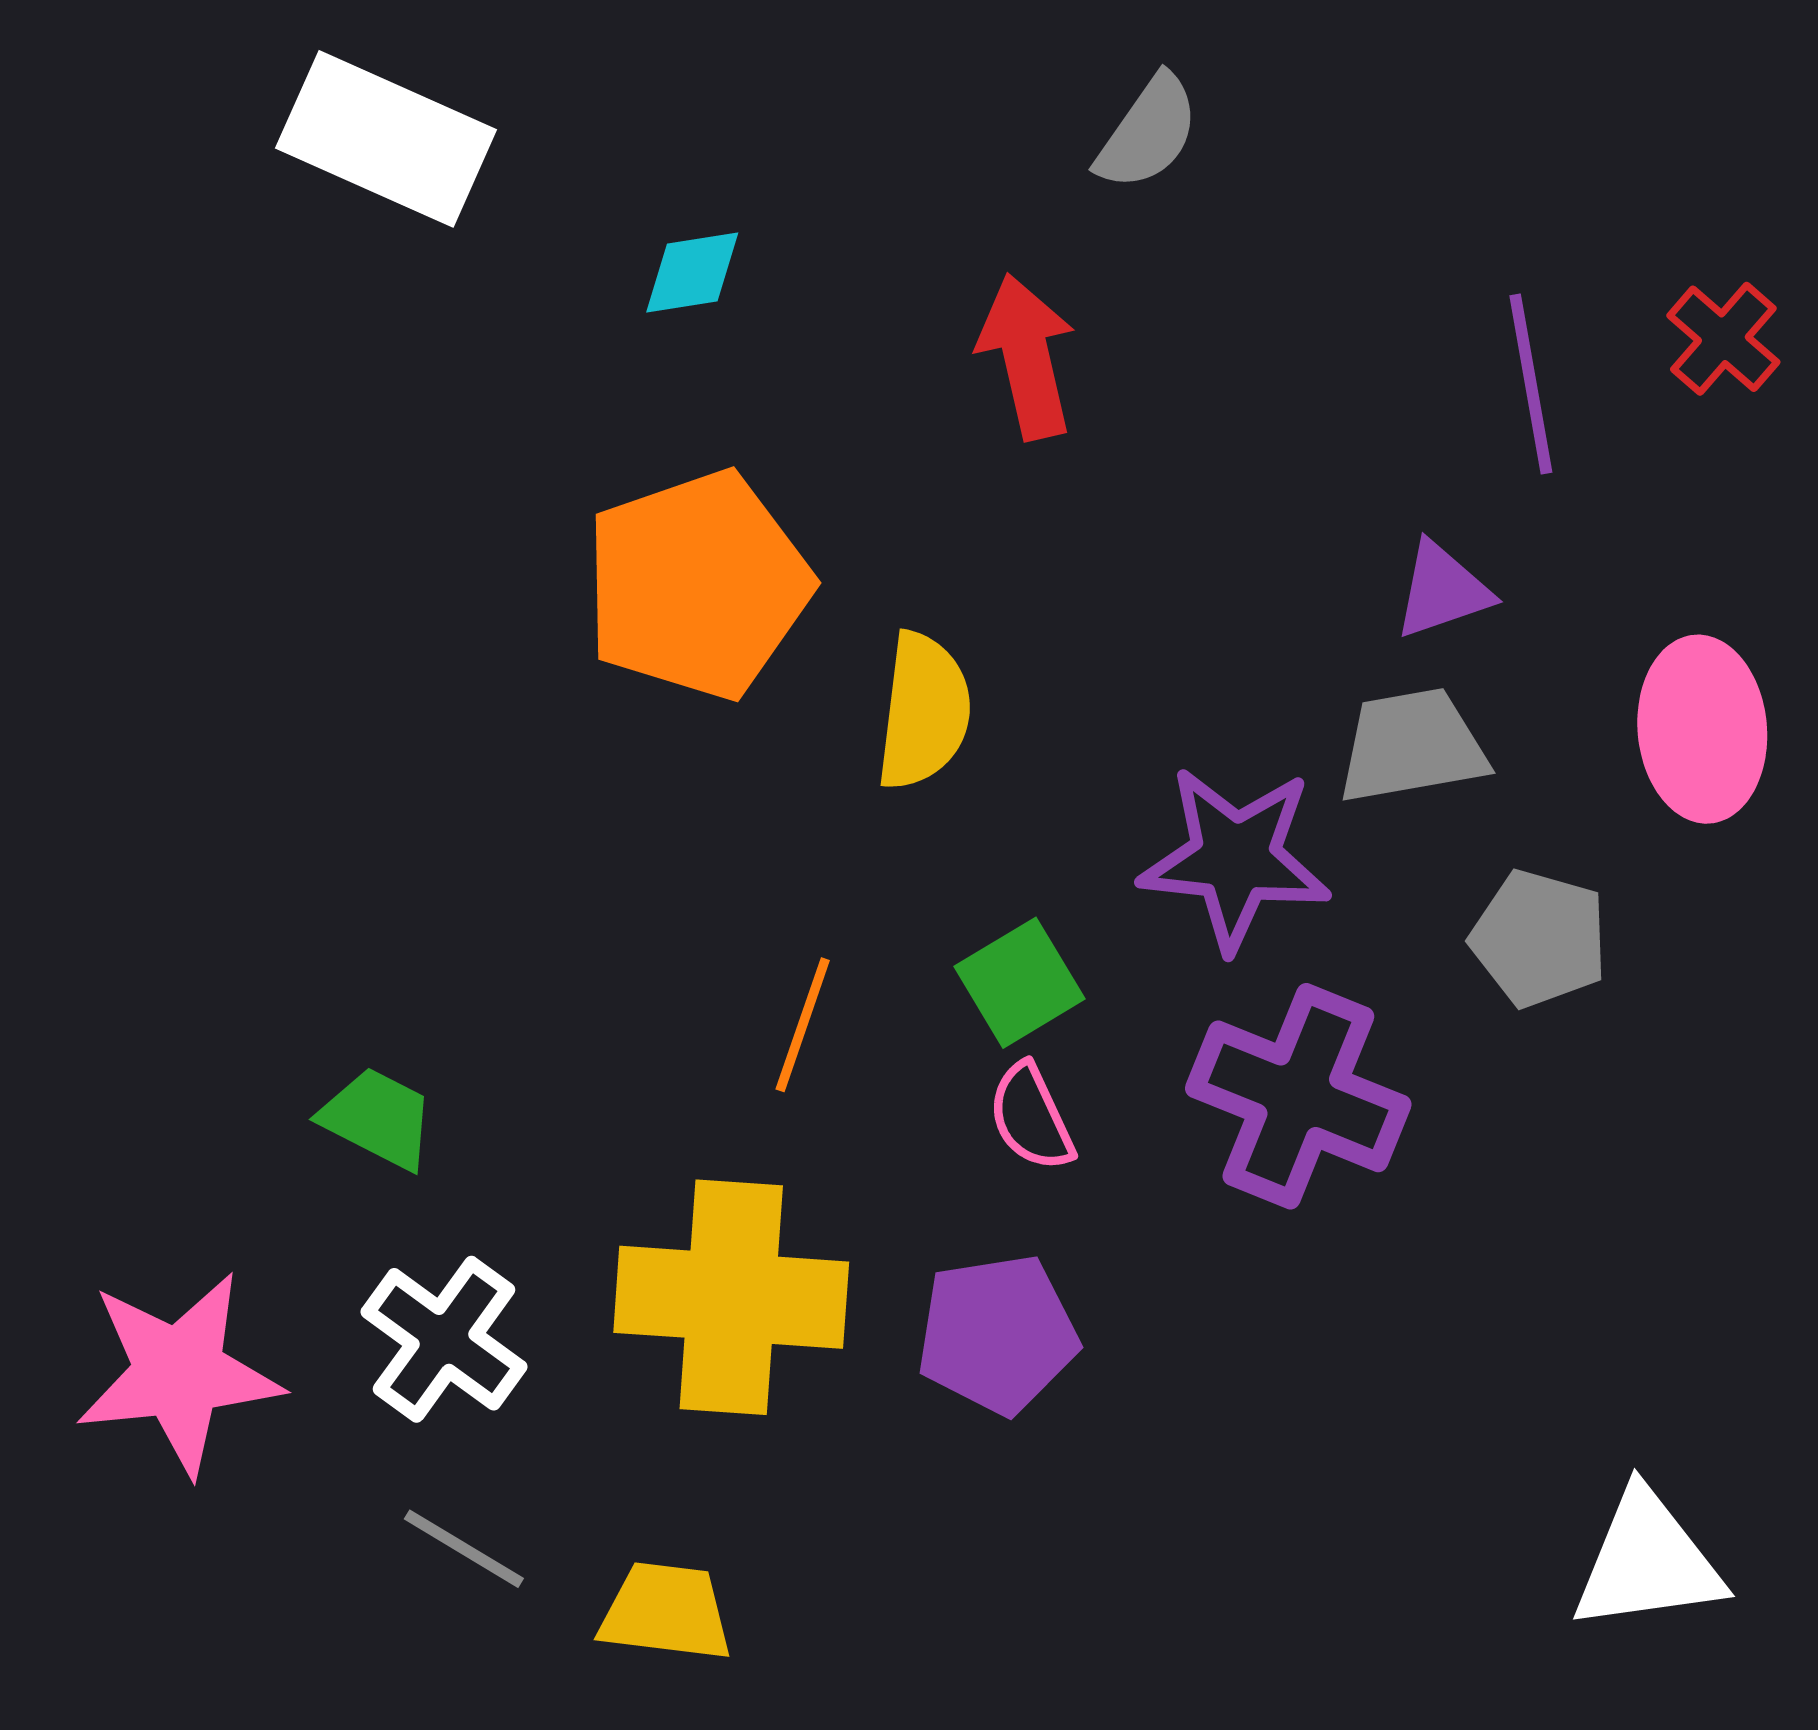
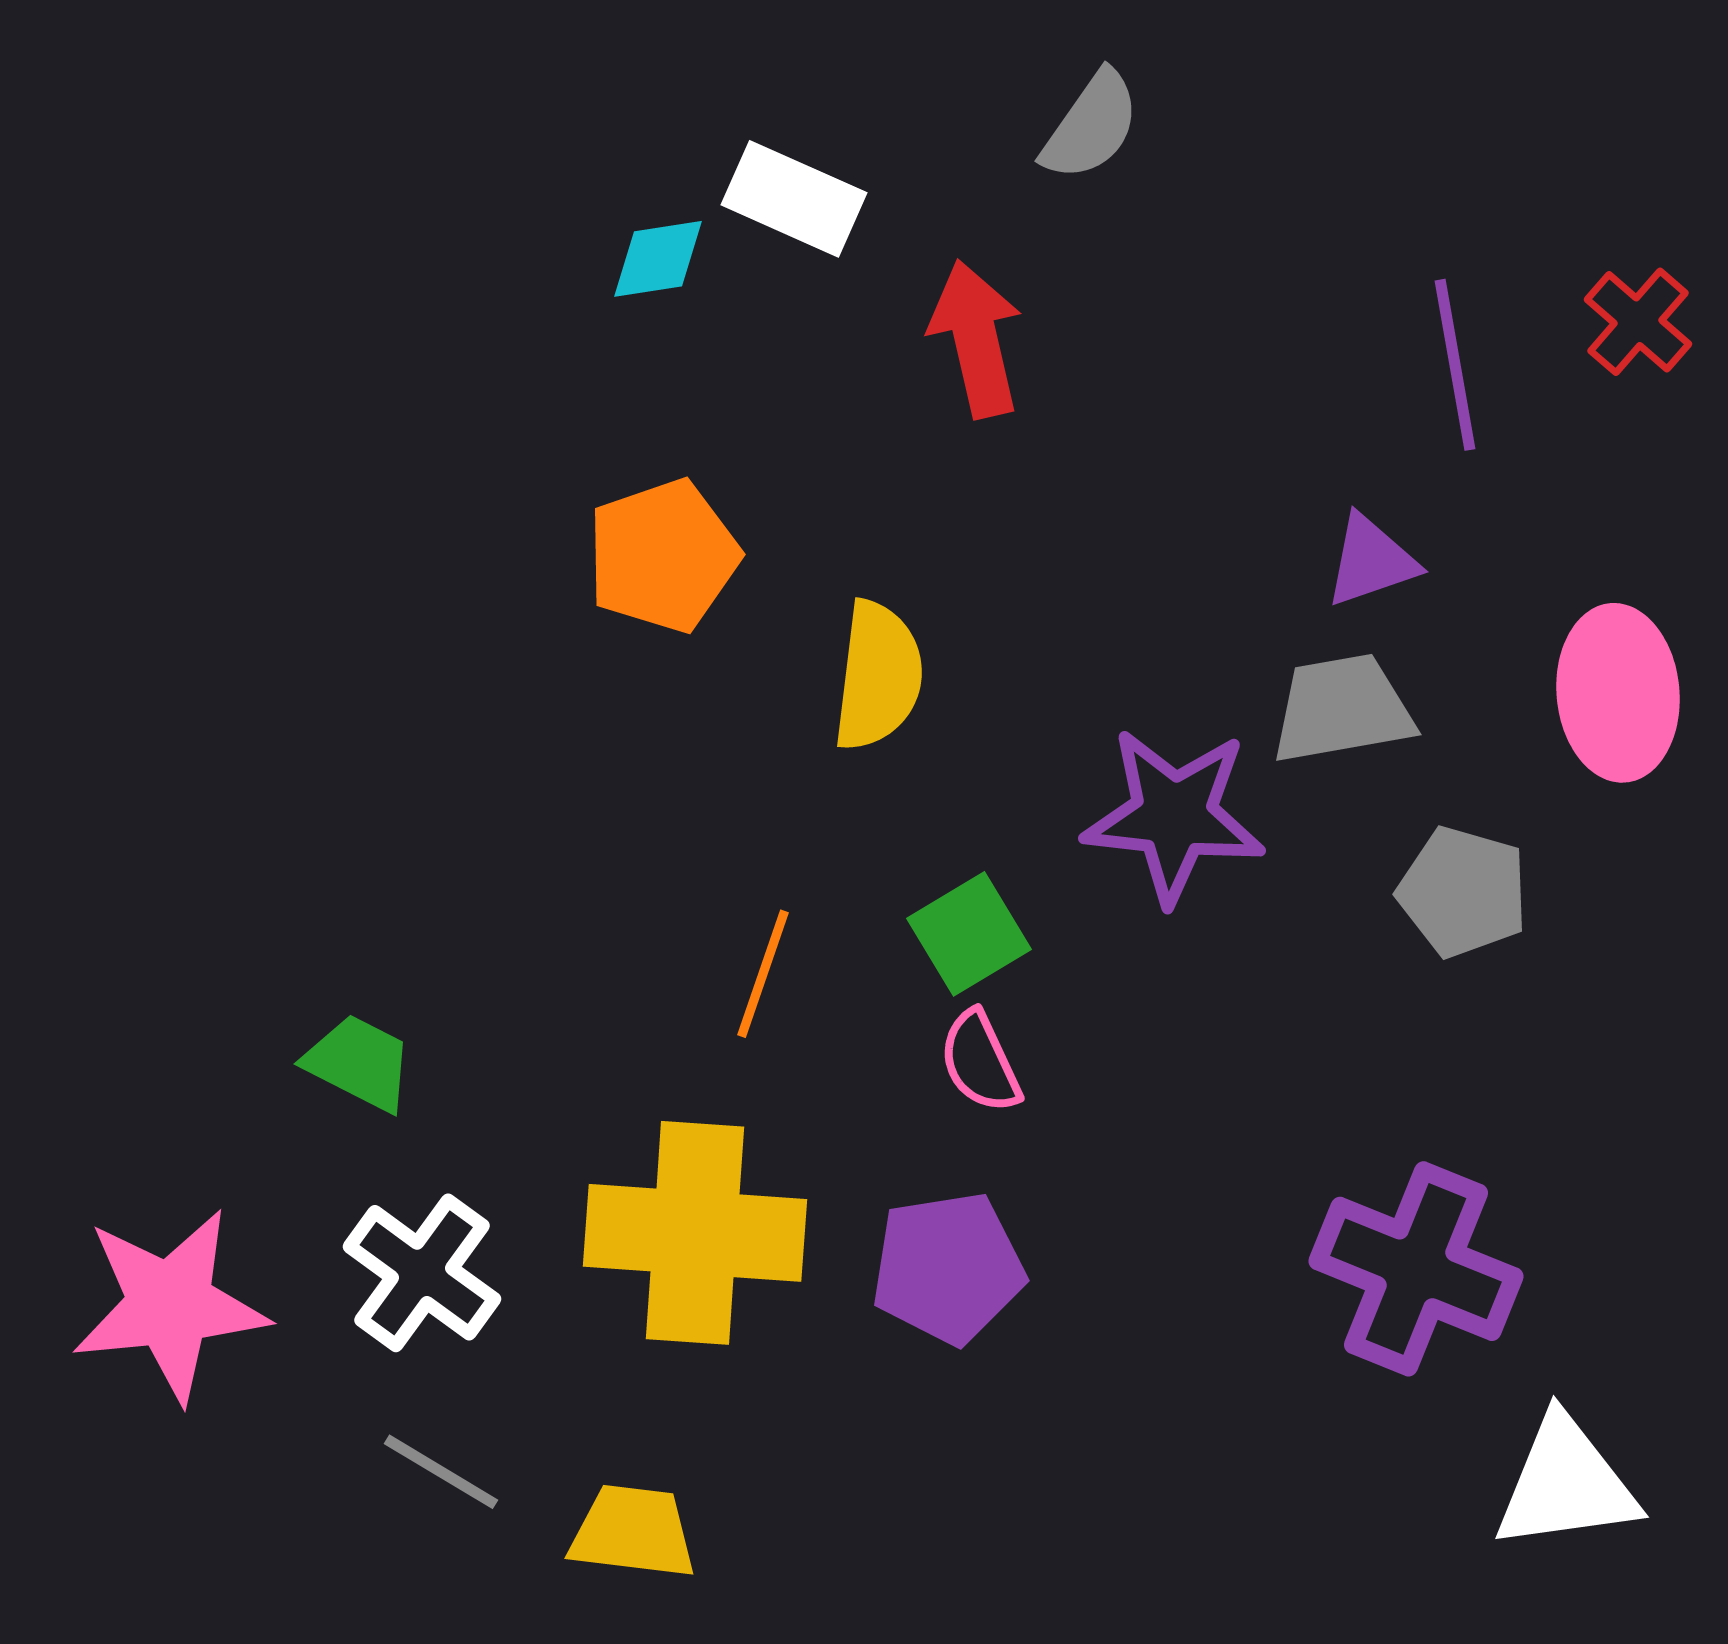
white rectangle: (386, 139) -> (794, 199), moved, size x0.7
orange pentagon: (698, 585) -> (663, 556), size x0.7
purple cross: (1298, 1096) -> (1416, 1269), moved

